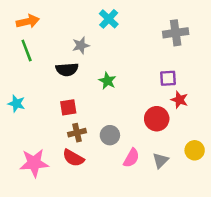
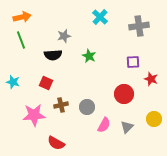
cyan cross: (109, 19) -> (100, 17), moved
green star: (107, 81) -> (89, 56), moved
red star: (179, 100) -> (151, 79), moved
red square: (68, 107) -> (46, 83), moved, turned 32
red semicircle: (73, 158) -> (56, 143), moved
pink star: (34, 163) -> (34, 115), moved

